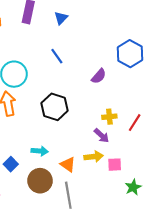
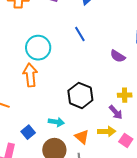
purple semicircle: (99, 76) -> (118, 56), turned 77
black hexagon: (55, 107) -> (80, 95), moved
pink square: (115, 165) -> (126, 140), turned 32

